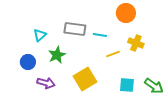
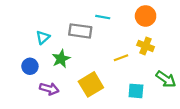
orange circle: (126, 13) -> (146, 16), moved
cyan line: (100, 35) -> (103, 17), moved
green arrow: (154, 86) -> (166, 79), moved

